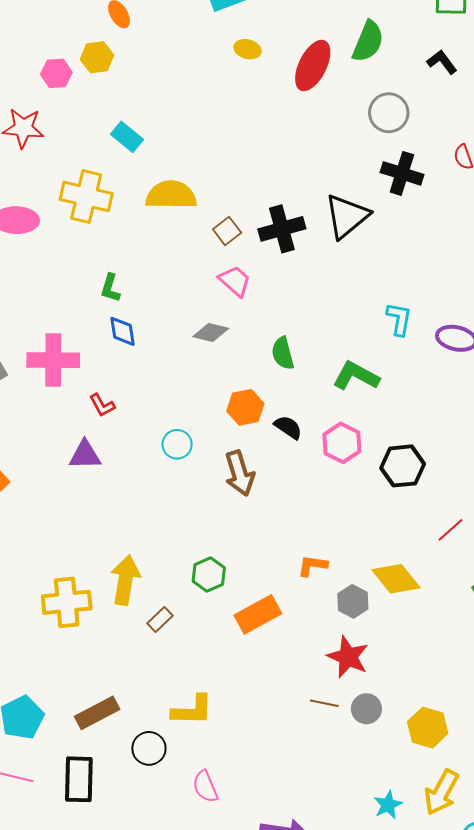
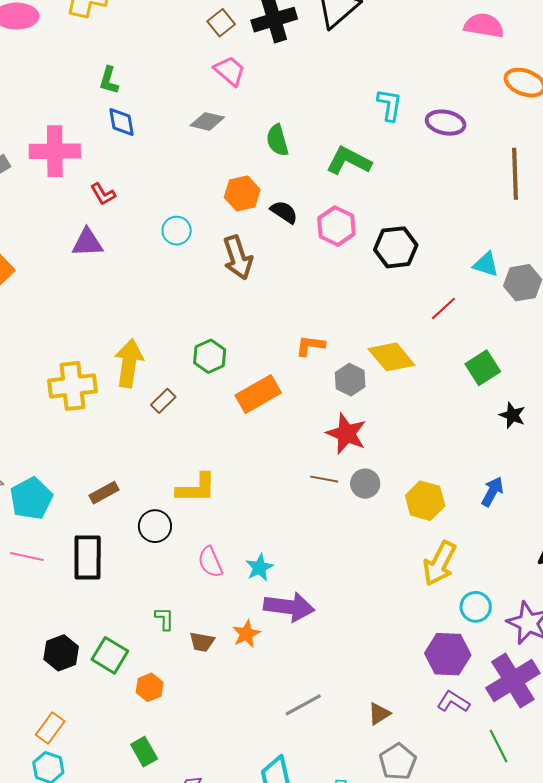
brown rectangle: (97, 713) -> (104, 493), size x0.7
cyan star: (388, 805) -> (259, 567), moved

